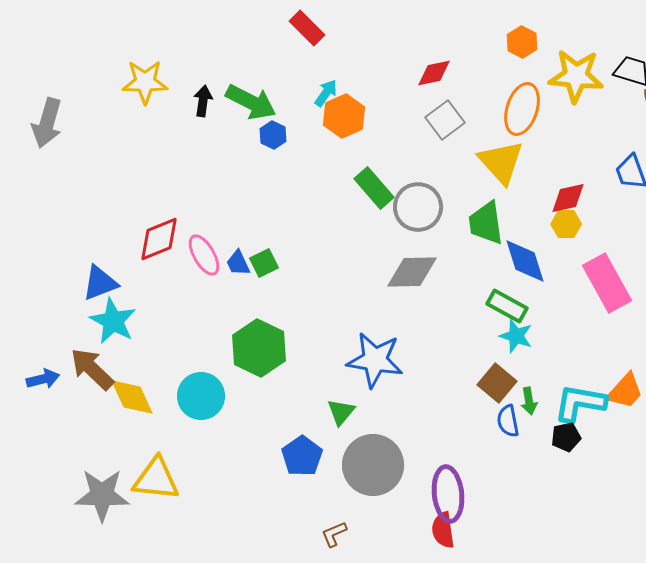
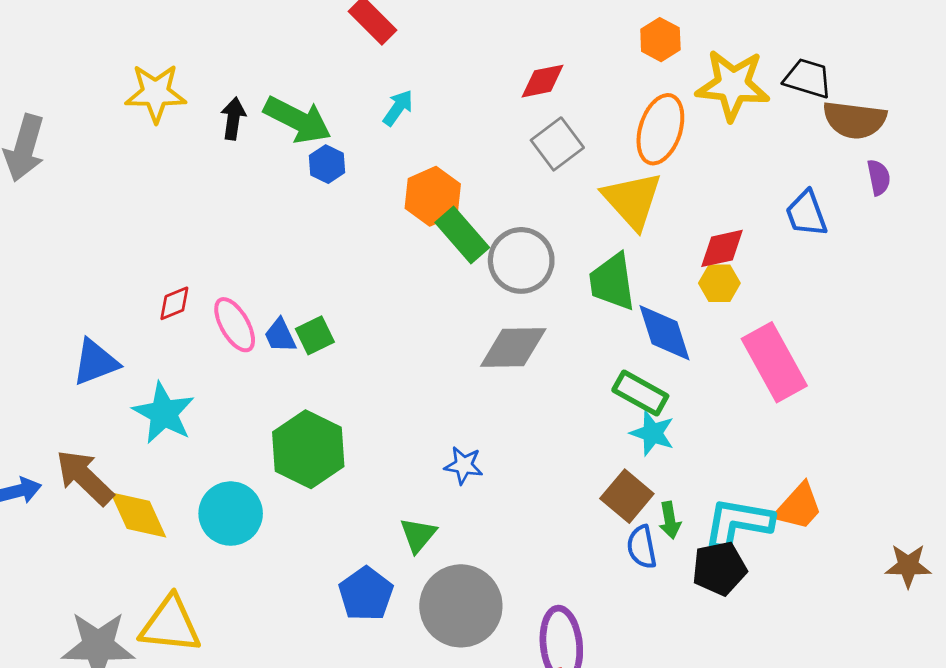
orange hexagon: (344, 116) -> (433, 196), moved
red diamond: (159, 239) -> (174, 303), size x0.6
cyan star: (113, 321) -> (164, 413), moved
blue star: (375, 360) -> (464, 465), size x0.5
black pentagon: (566, 437) -> (719, 568), size x1.4

